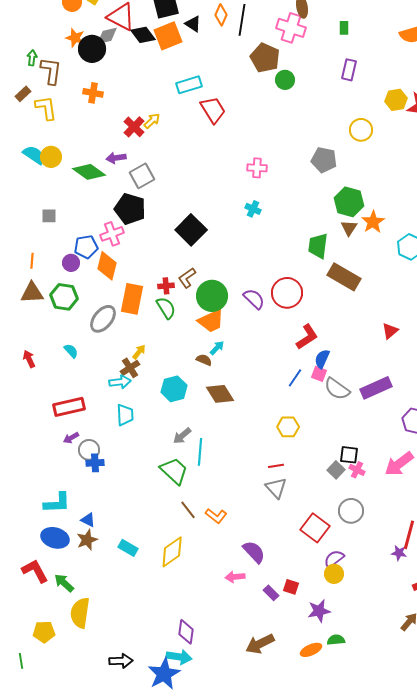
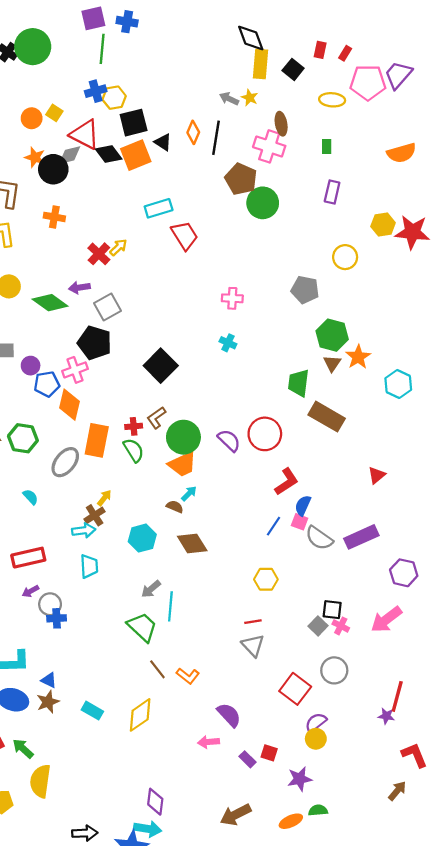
green circle: (285, 80) -> (263, 203), size x1.5
purple circle: (71, 263) -> (31, 366), moved

